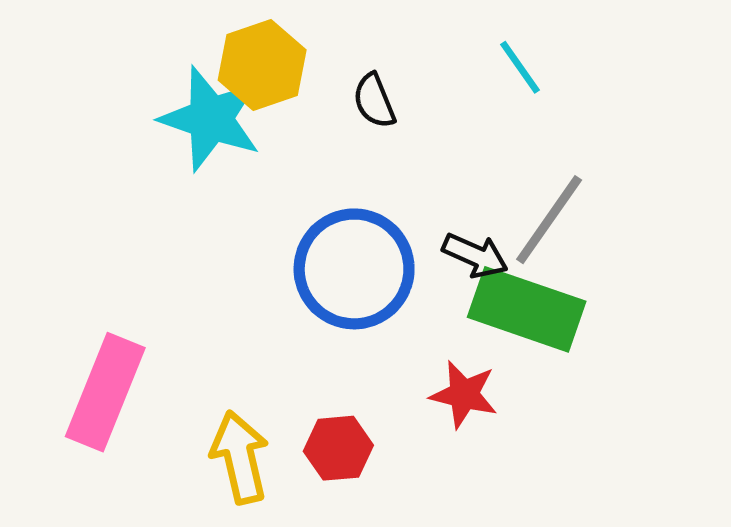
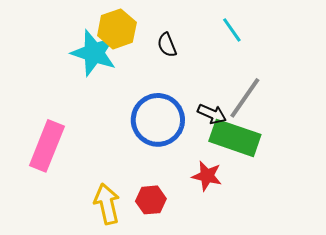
pink rectangle: (105, 392) -> (47, 146), moved

